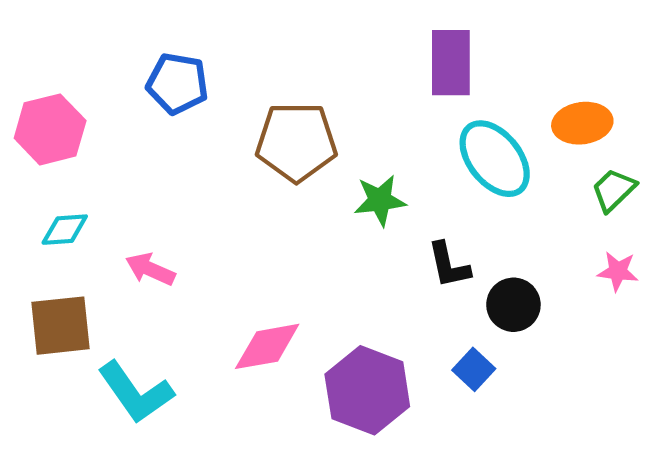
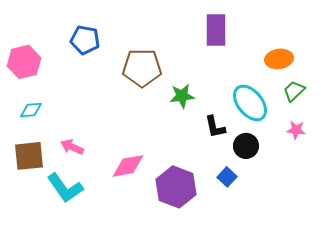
cyan ellipse: (495, 159) -> (250, 103), moved
pink arrow: (150, 269) -> (72, 147), moved

